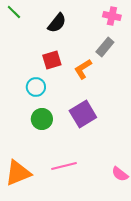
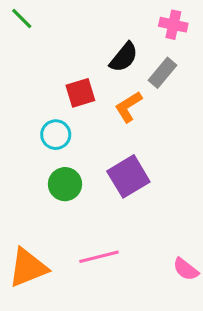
black semicircle: (57, 23) -> (124, 57), moved

